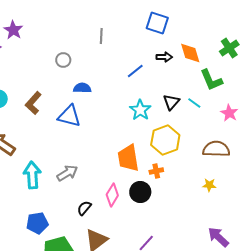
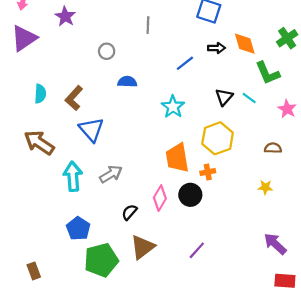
purple star: (13, 30) -> (65, 16), moved
cyan star: (140, 110) -> (173, 107), moved
blue triangle: (69, 116) -> (91, 130), moved, turned 35
brown semicircle: (216, 149) -> (273, 148), size x0.6
blue pentagon: (37, 223) -> (78, 229), turned -30

